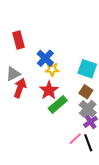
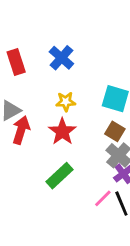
blue cross: (45, 58) -> (61, 58), moved
green rectangle: (58, 104) -> (59, 176), moved

